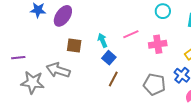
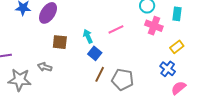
pink cross: (158, 44) -> (154, 26), moved, turned 30
gray arrow: (58, 70) -> (45, 67), size x0.6
gray pentagon: (154, 84) -> (123, 79), moved

